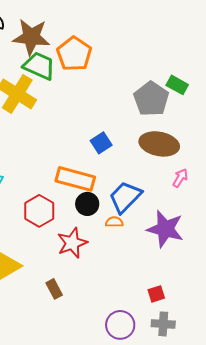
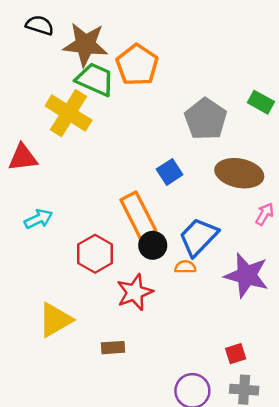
gray pentagon: (151, 99) -> (206, 119), moved
orange rectangle: (75, 179) -> (138, 215), turned 48
brown rectangle: (54, 289) -> (113, 348), turned -66

